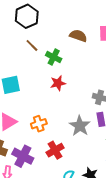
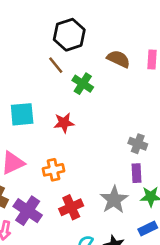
black hexagon: (27, 16) -> (69, 35), moved
red star: (58, 83) -> (64, 123), moved
gray star: (80, 126) -> (114, 200), moved

